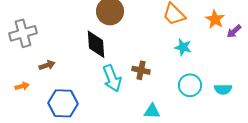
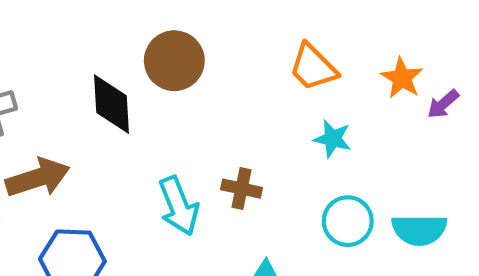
black diamond: (96, 44) -> (111, 104), moved
brown arrow: (47, 65) -> (38, 178), size x1.8
cyan semicircle: (223, 89) -> (419, 230), size x1.4

